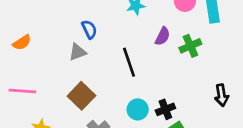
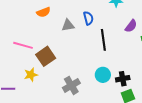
blue semicircle: (89, 29) -> (88, 18), moved
orange semicircle: (22, 42) -> (44, 12), moved
brown square: (81, 96) -> (46, 56), moved

